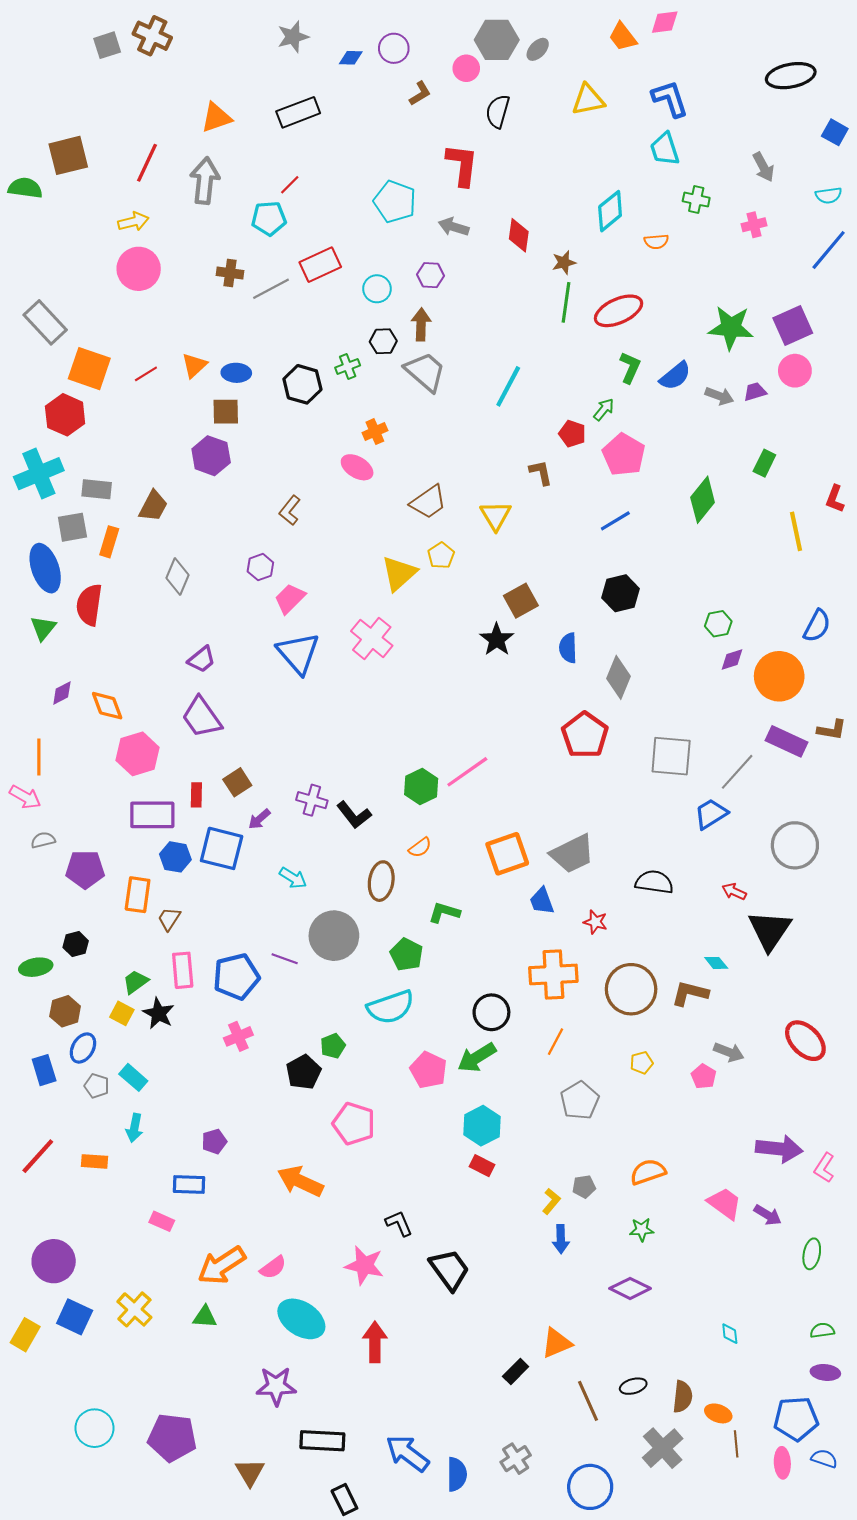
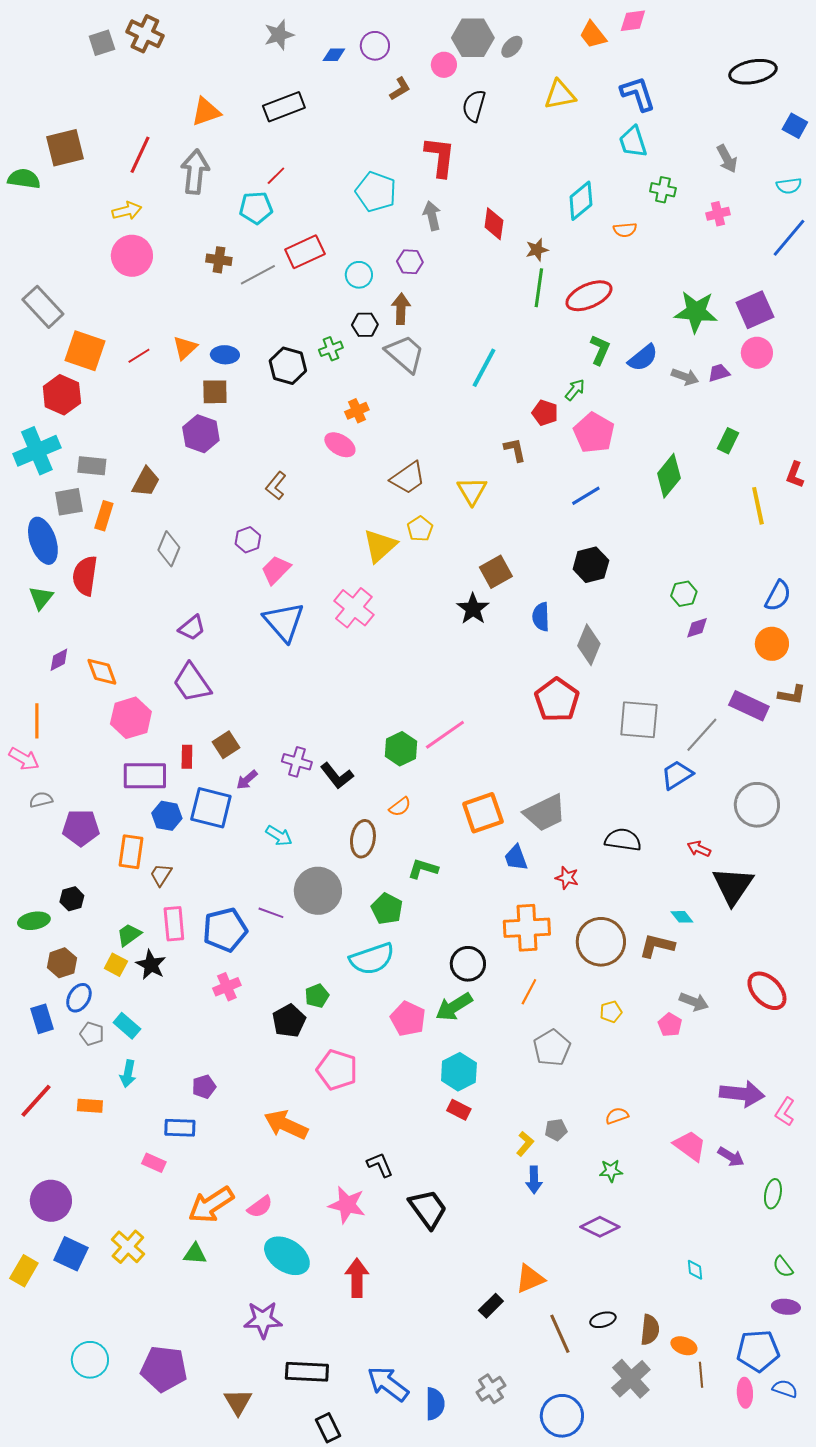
gray arrow: (454, 227) -> (432, 216), turned 60
orange circle: (779, 676) -> (772, 644), moved, size x0.7
orange semicircle: (648, 1172) -> (617, 1116), size x0.7
green semicircle: (822, 1330) -> (783, 1267), turned -120

